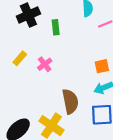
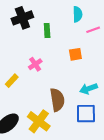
yellow rectangle: (20, 58) -> (12, 81), moved
orange square: (102, 66) -> (75, 54), moved

